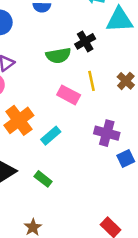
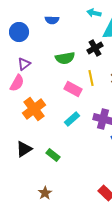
black cross: (85, 41) -> (95, 48), moved
cyan rectangle: (51, 136) -> (72, 119), moved

